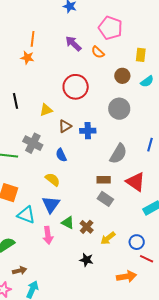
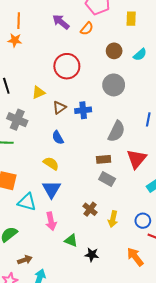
orange semicircle: (98, 52) -> (87, 29), turned -88
yellow rectangle: (141, 55) -> (131, 19), moved
gray cross: (33, 143) -> (17, 120), moved
red triangle: (136, 182) -> (137, 159), turned 40
green triangle: (68, 223) -> (71, 240), moved
yellow arrow: (108, 238) -> (113, 219), turned -35
black star: (86, 260) -> (92, 255), moved
orange arrow: (126, 276) -> (135, 257), turned -114

